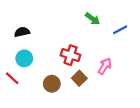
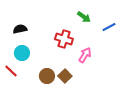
red cross: (71, 55) -> (64, 39), moved
pink arrow: (105, 66) -> (85, 55), moved
brown square: (79, 78) -> (65, 76), moved

